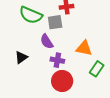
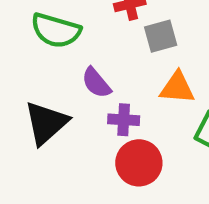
gray square: (55, 22) -> (161, 36), moved
black triangle: (21, 57) -> (46, 123), size x1.6

